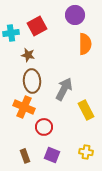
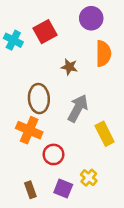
cyan cross: (11, 33) -> (13, 40), turned 35
brown star: (28, 55) -> (69, 67), moved
yellow cross: (86, 152) -> (89, 178), moved, turned 32

